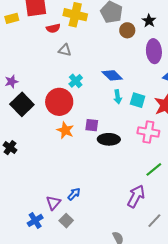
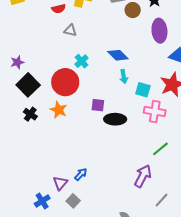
cyan square: (138, 100) -> (143, 90), moved
orange star: (65, 130) -> (59, 110), moved
black cross: (10, 148) -> (30, 114), moved

